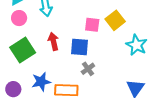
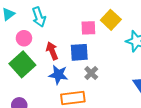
pink circle: (19, 18) -> (24, 38), moved
blue star: (41, 82) -> (58, 75), moved, turned 30

